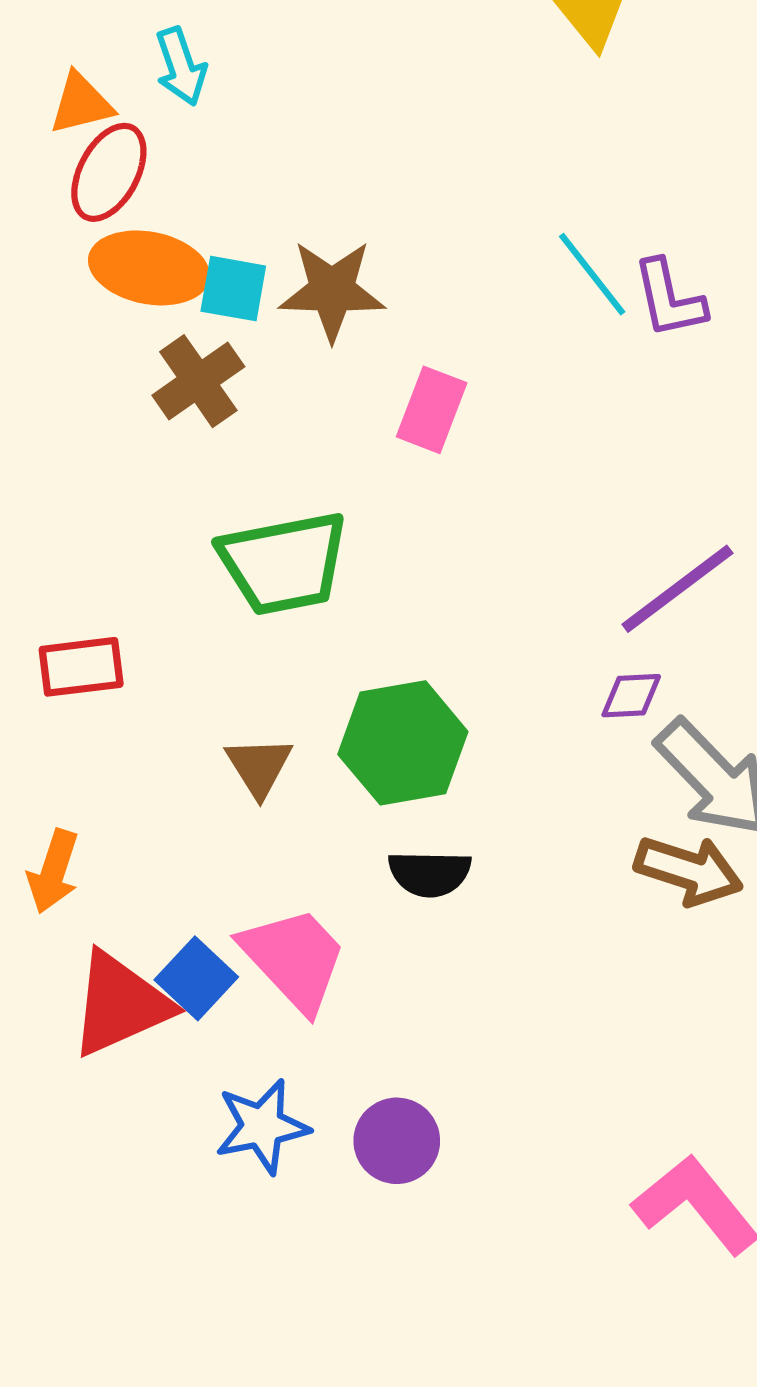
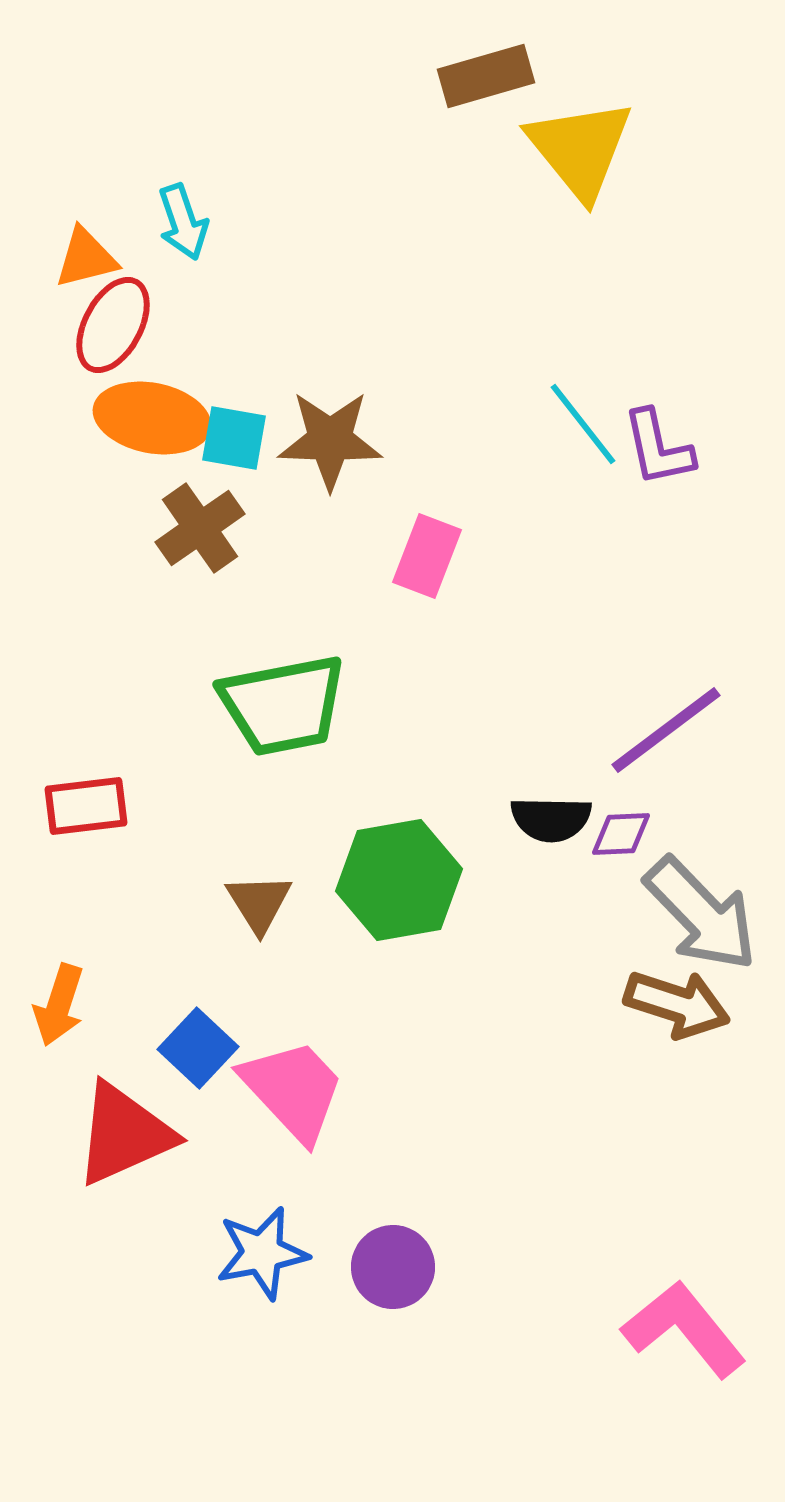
black semicircle: (430, 873) -> (551, 819), moved
blue square: (196, 978) -> (198, 1048), moved

